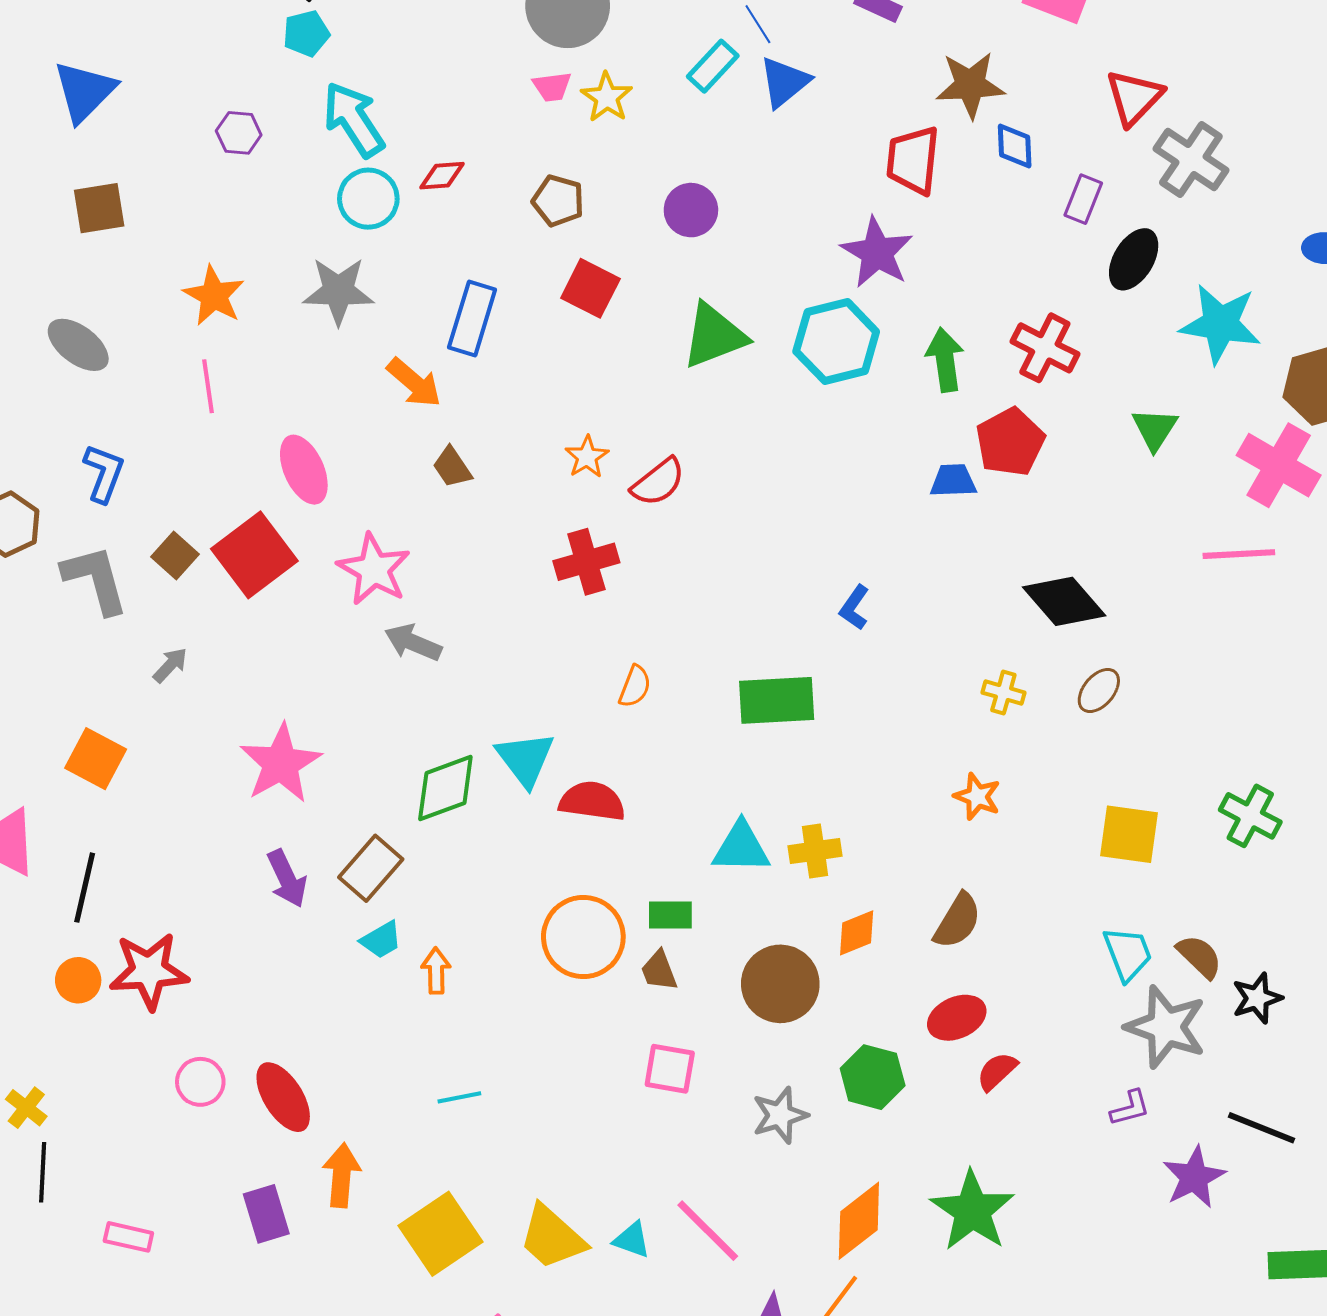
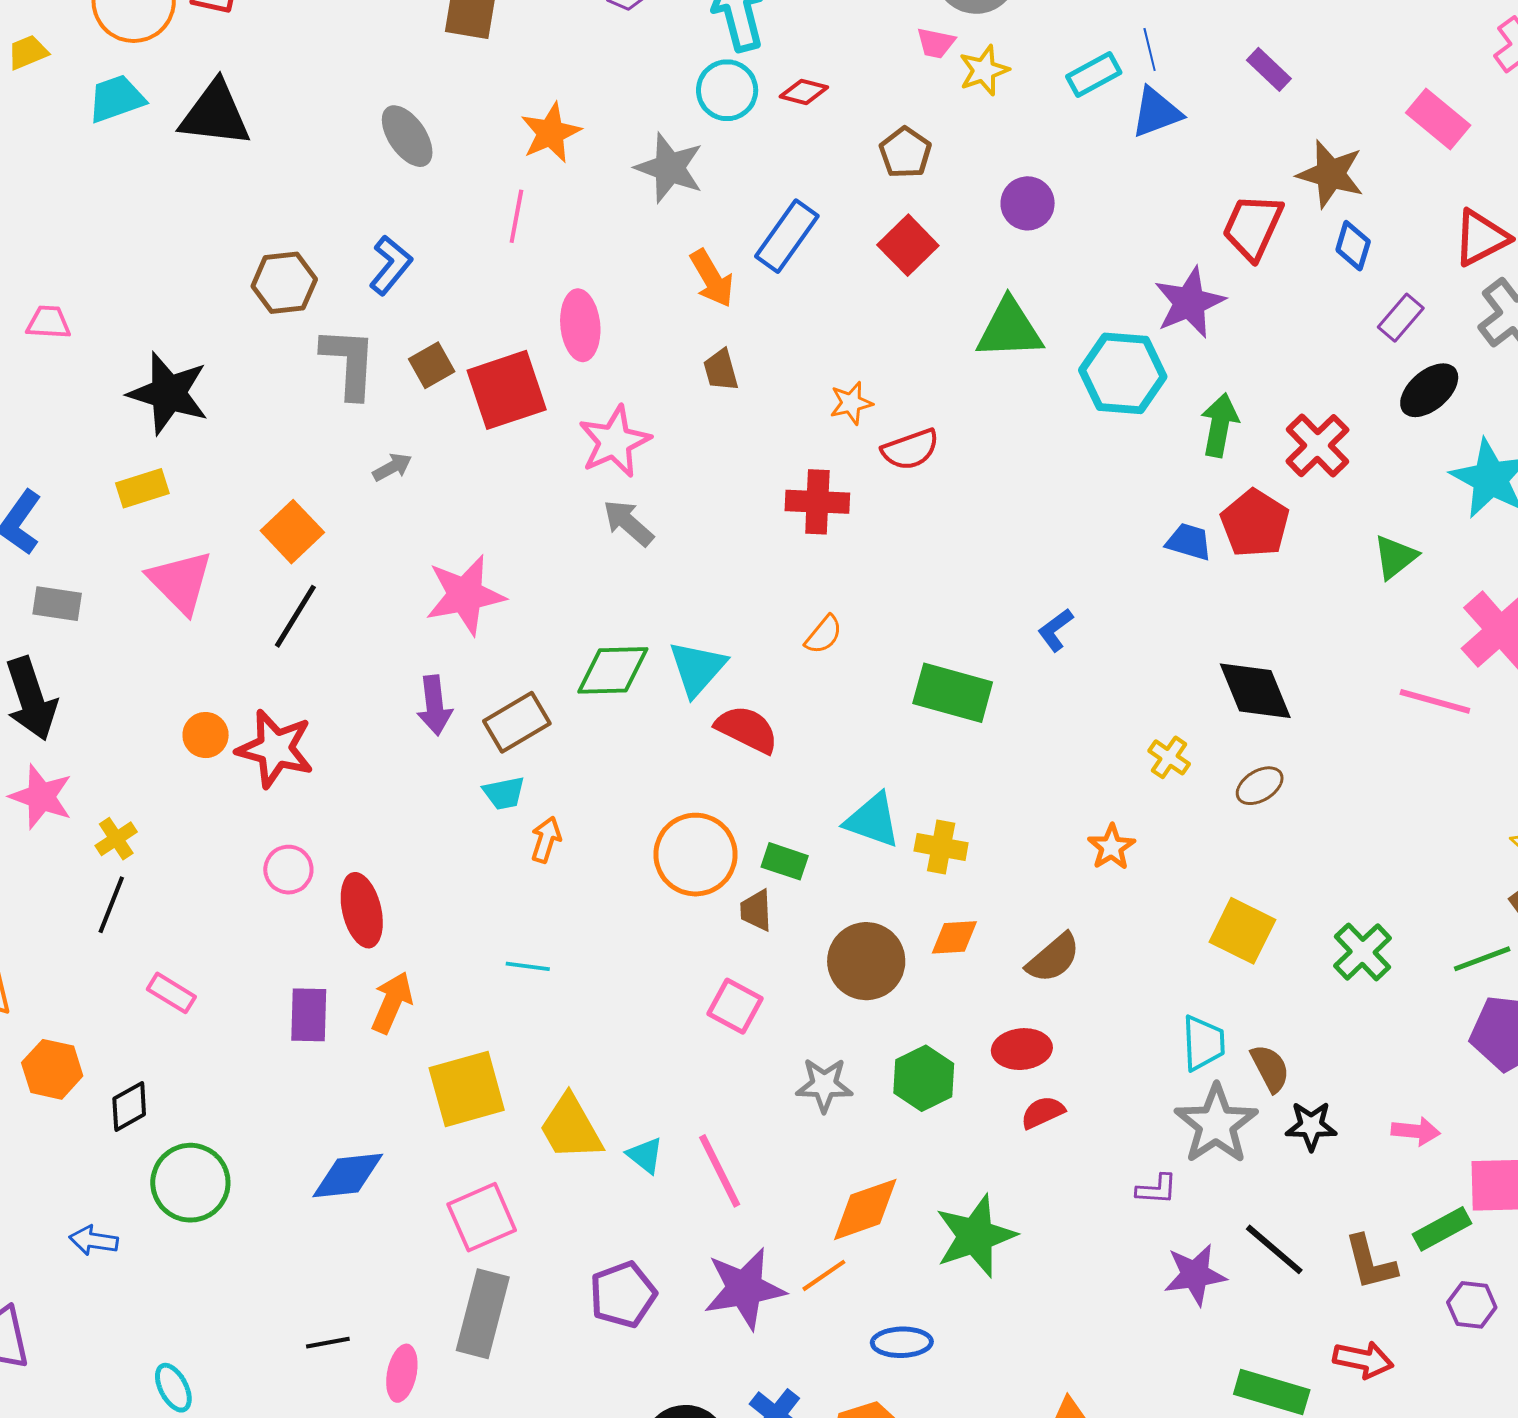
red pentagon: (1010, 442) -> (1255, 523), turned -30
black line: (85, 888) -> (295, 616), moved

